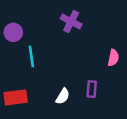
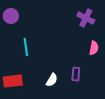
purple cross: (71, 22) -> (86, 18), moved
purple circle: (13, 32) -> (11, 16), moved

